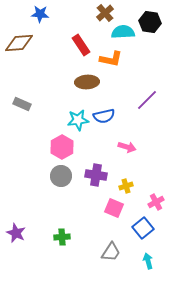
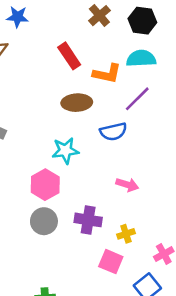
black hexagon: (150, 22) -> (142, 21), moved
cyan semicircle: (123, 32) -> (141, 58), moved
purple line: (147, 100) -> (137, 99), moved
blue semicircle: (104, 116) -> (113, 132), moved

